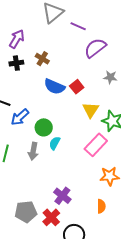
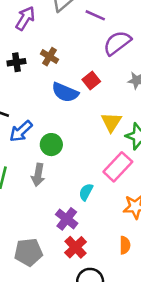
purple arrow: (17, 39) -> (25, 18), moved
red square: (77, 87) -> (91, 81), moved
cyan semicircle: (55, 143) -> (86, 192), moved
purple cross: (62, 196) -> (67, 219), moved
red cross: (51, 217) -> (76, 247), moved

